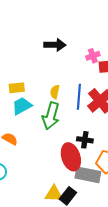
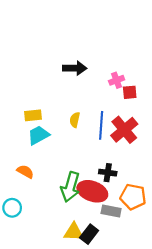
green arrow: (51, 116) -> (70, 187), moved
red ellipse: (71, 157) -> (92, 191), turned -52
gray rectangle: (88, 175) -> (111, 211), size x0.7

